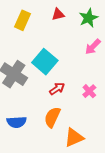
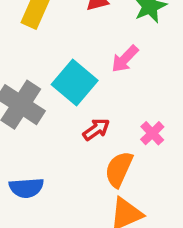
pink arrow: (93, 47) -> (125, 59), moved
orange semicircle: (52, 117) -> (119, 169), moved

